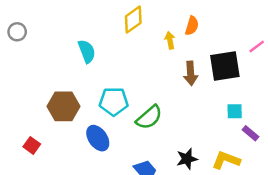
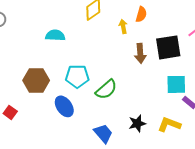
cyan semicircle: (87, 51) -> (55, 35), turned -66
cyan square: (235, 111) -> (176, 84), size x1.5

